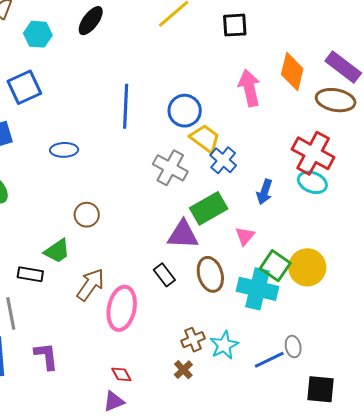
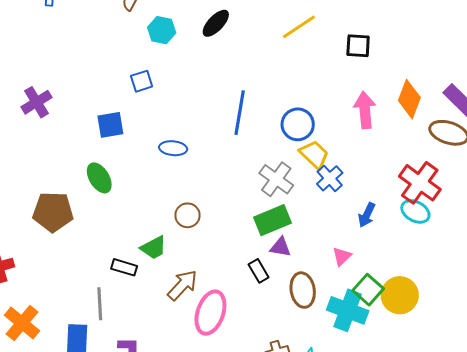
blue square: (24, 87) -> (142, 81), size x0.7
green rectangle: (209, 208) -> (273, 220), moved
purple triangle: (183, 235) -> (280, 247), size x0.7
black rectangle: (164, 275) -> (259, 271), moved

